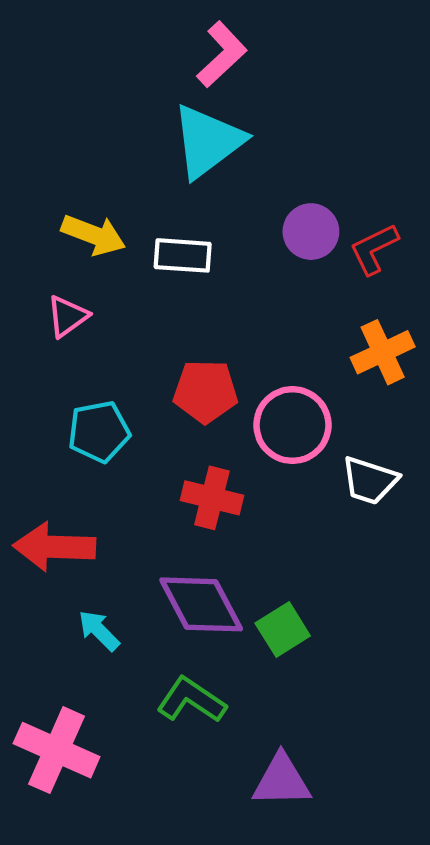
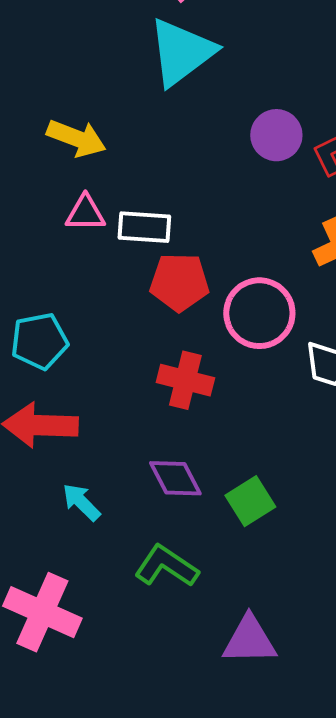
white rectangle: (183, 255) -> (144, 227), moved
pink triangle: (67, 316) -> (85, 213), moved, turned 36
cyan pentagon: (99, 432) -> (39, 341), moved
purple diamond: (201, 604) -> (175, 478), size x0.7

